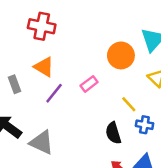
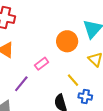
purple line: (54, 93) -> (21, 84), moved

